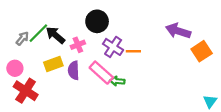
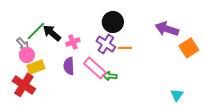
black circle: (97, 21) -> (113, 22), moved
gray arrow: (22, 38) -> (23, 44), moved, turned 96
yellow rectangle: (53, 64) -> (36, 67), moved
pink circle: (15, 68) -> (27, 55), moved
cyan triangle: (210, 101) -> (177, 95), moved

